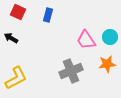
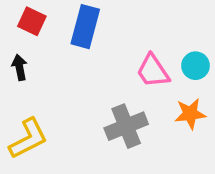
blue rectangle: (48, 15) -> (85, 27), size x1.6
black arrow: (11, 38) -> (20, 67), turned 48

